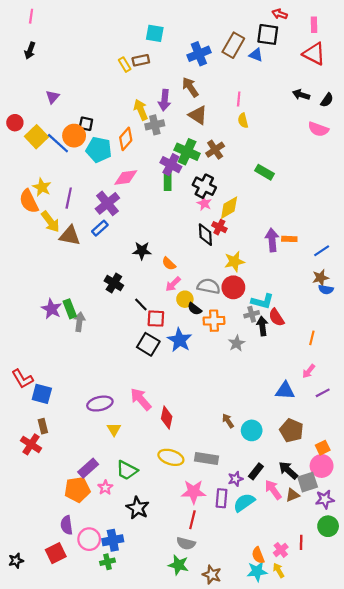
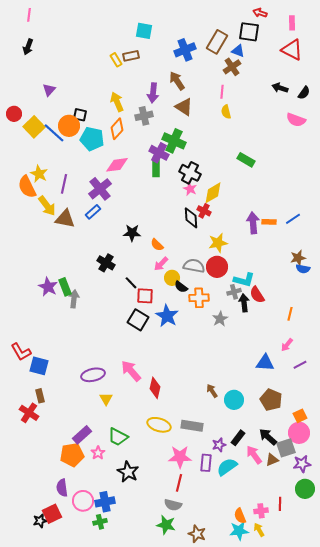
yellow arrow: (141, 110) -> (117, 102), moved
brown cross: (215, 150) -> (232, 67), moved
blue line: (322, 251) -> (293, 219), moved
pink cross: (281, 550) -> (261, 511), turned 32
black star: (16, 561) -> (40, 521), moved

